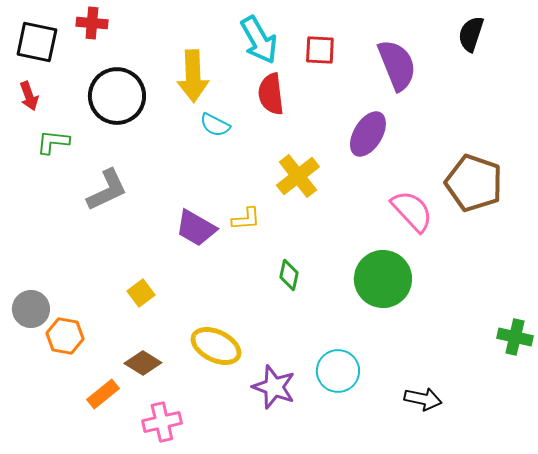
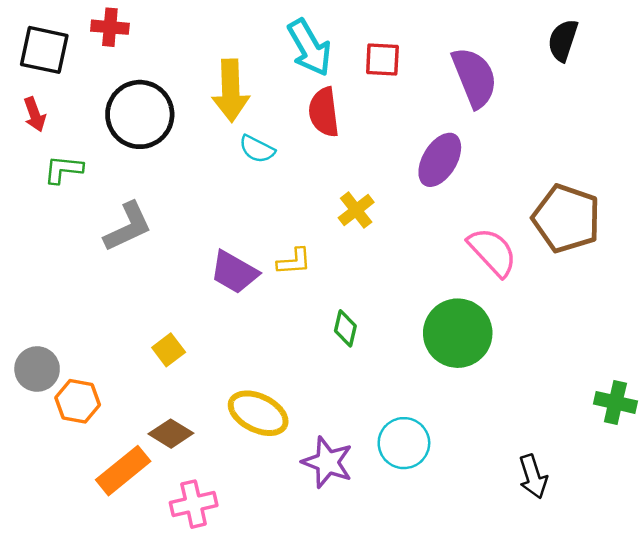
yellow cross: (298, 176) -> (356, 210), size x0.7
orange rectangle: (103, 394) -> (123, 471), size x1.4
black arrow: (423, 399) -> (533, 477), moved, turned 60

